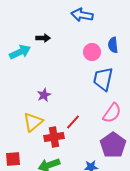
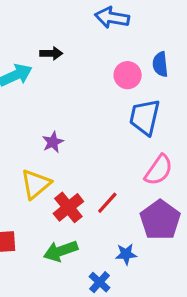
red line: (73, 122) -> (107, 203), moved
red cross: (54, 137) -> (68, 207), turned -30

